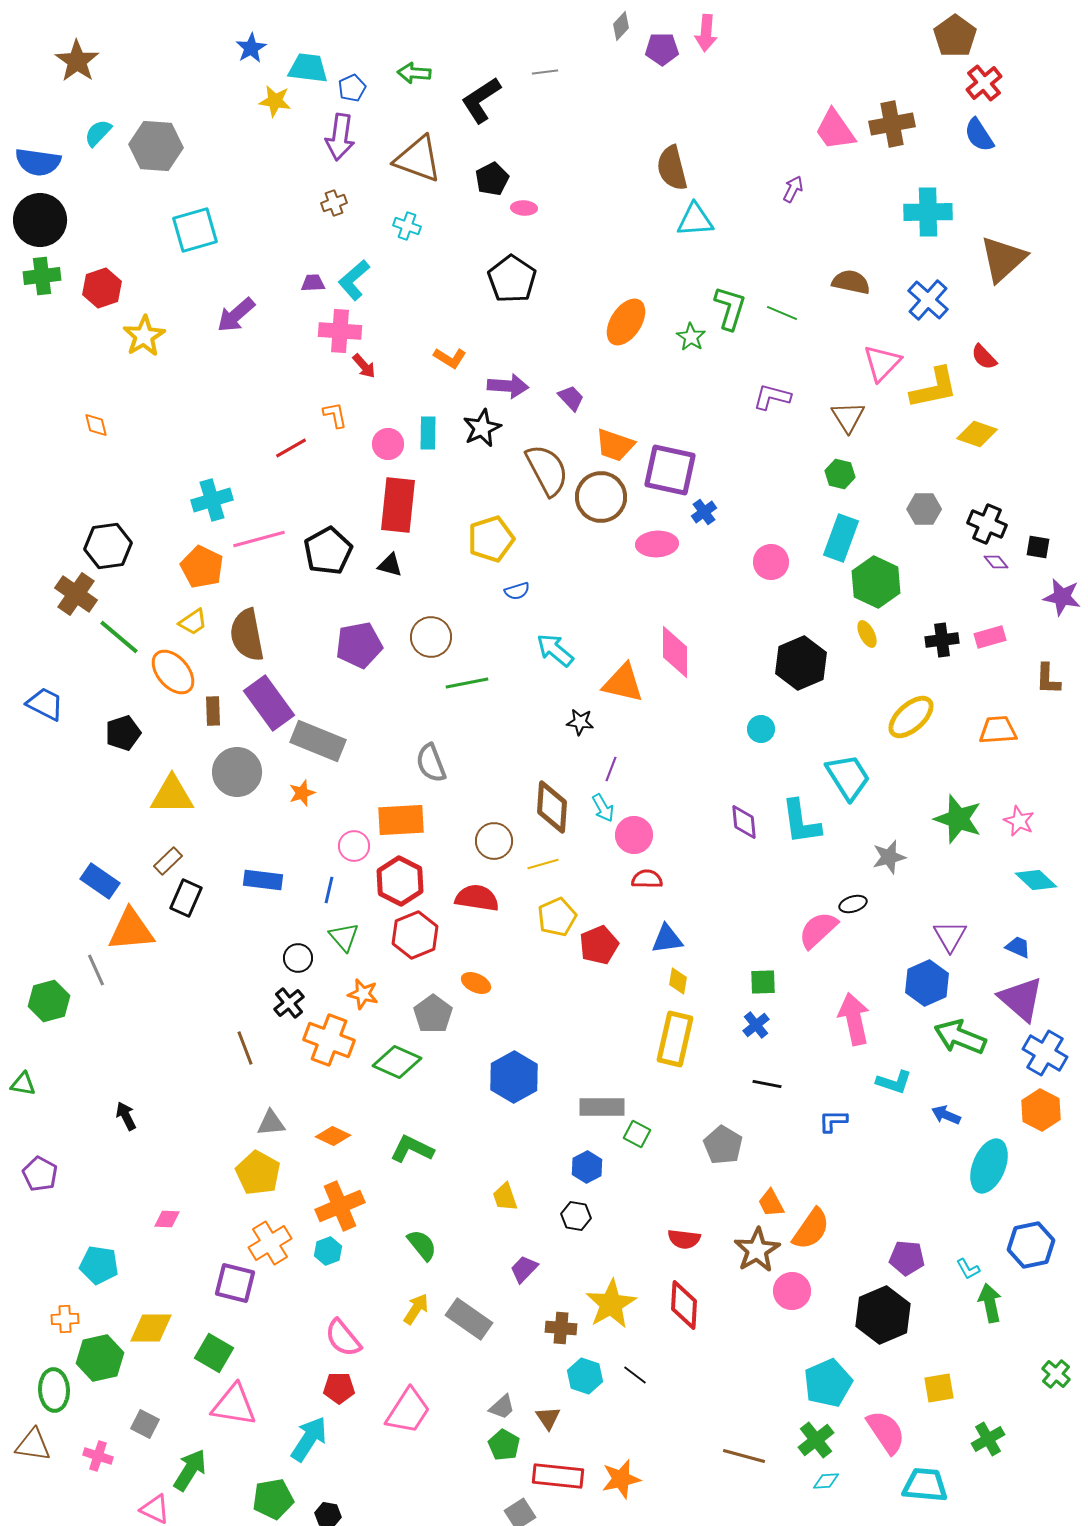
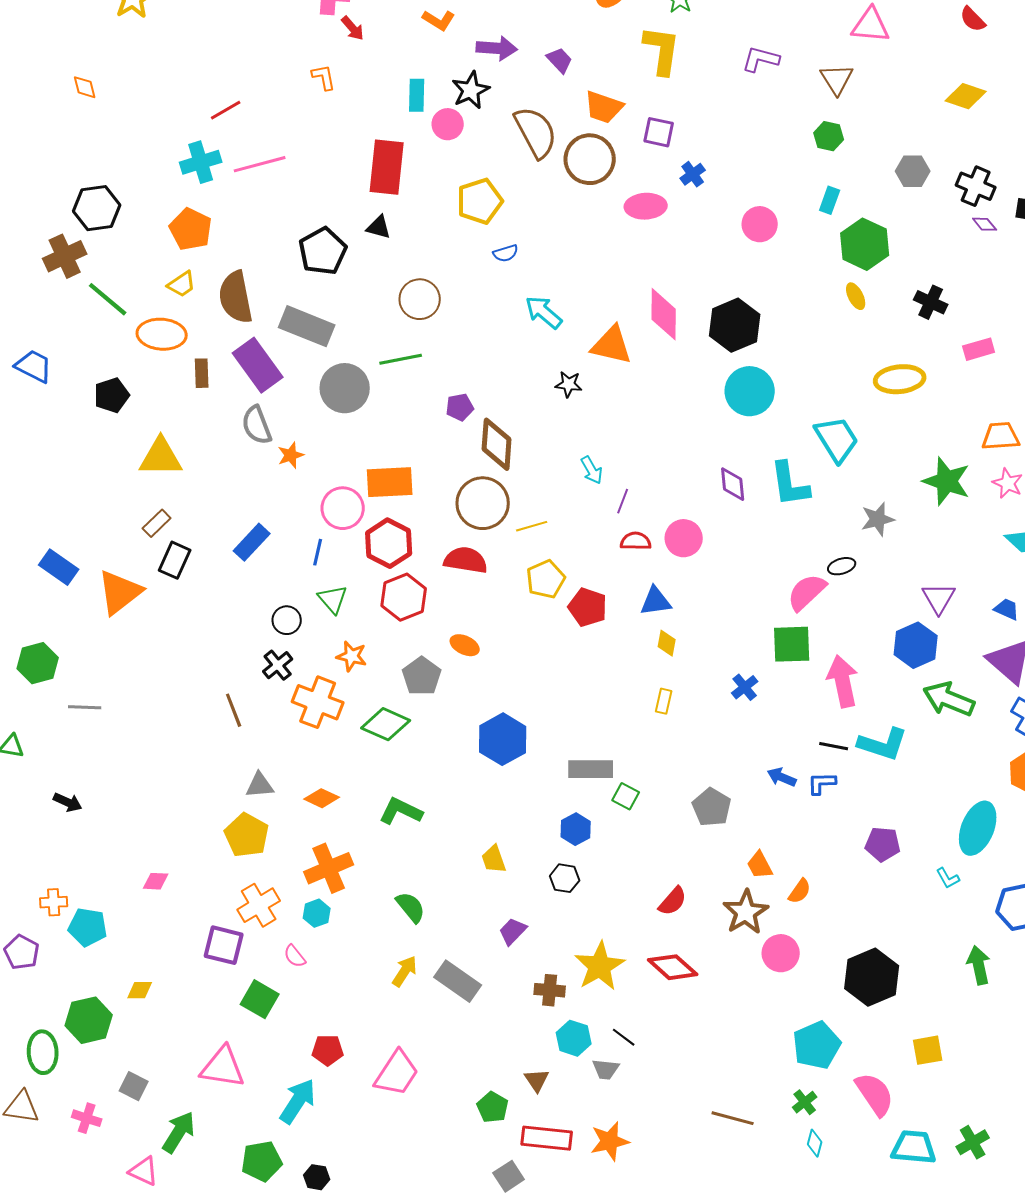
pink triangle: (882, 363) -> (871, 25), turned 51
yellow L-shape: (934, 388) -> (662, 50), moved, turned -70
pink circle: (388, 444) -> (448, 124), moved
red line: (291, 448) -> (226, 110), moved
purple square: (670, 470) -> (659, 132), size x0.6
cyan rectangle: (841, 538) -> (830, 200), size x0.6
pink line: (259, 539) -> (260, 164), moved
black pentagon: (328, 551) -> (323, 251), moved
brown cross: (76, 594) -> (65, 256), turned 30
pink rectangle: (990, 637) -> (979, 349), moved
black cross: (942, 640) -> (931, 302), turned 32
purple pentagon: (359, 645) -> (460, 407), moved, size x0.6
black hexagon: (801, 663) -> (735, 325), moved
orange ellipse: (173, 672) -> (162, 334), turned -45
green line: (467, 683) -> (401, 359), moved
yellow ellipse: (911, 717) -> (900, 379), turned 36
cyan circle: (761, 729) -> (750, 391), size x1.8
orange trapezoid: (998, 730) -> (1001, 436), moved
gray rectangle: (318, 741) -> (307, 326), moved
gray semicircle: (431, 763) -> (257, 425), moved
purple line: (611, 769) -> (623, 501), moved
gray circle: (237, 772) -> (345, 388), moved
brown diamond: (552, 807) -> (497, 444), moved
pink circle: (634, 835) -> (684, 538), moved
brown circle: (494, 841) -> (483, 503), size x1.4
pink circle: (354, 846) -> (343, 508), size x1.4
blue rectangle: (263, 880) -> (252, 542), turned -54
blue rectangle: (100, 881) -> (59, 567), moved
orange triangle: (131, 930) -> (120, 592), turned -33
red pentagon: (599, 945) -> (588, 607), turned -30
gray line: (96, 970) -> (85, 707), moved, turned -64
green square: (763, 982) -> (792, 644), moved, size x1.5
yellow rectangle: (675, 1039) -> (664, 701), size x0.5
cyan L-shape: (894, 1082) -> (883, 744), size x1.4
black line: (767, 1084) -> (834, 746), moved
blue arrow: (946, 1115) -> (782, 777), moved
black arrow: (126, 1116) -> (68, 802), moved, turned 140
purple pentagon: (40, 1174) -> (22, 952), moved
orange semicircle: (811, 1229) -> (800, 891), size x0.6
red semicircle: (684, 1239) -> (673, 901), turned -56
purple pentagon: (907, 1258) -> (883, 844), moved
cyan L-shape: (968, 1269) -> (948, 878), moved
red diamond: (684, 1305) -> (673, 967), turned -51
orange cross: (65, 1319) -> (54, 902), moved
yellow diamond: (151, 1328) -> (140, 990), size x0.6
pink semicircle: (343, 1338) -> (295, 956), moved, size x0.6
green square: (214, 1353) -> (260, 999), moved
gray trapezoid: (502, 1407) -> (606, 1069), moved, turned 48
green cross: (988, 1439) -> (973, 1142), moved
green cross: (816, 1440) -> (805, 1102), size x0.7
cyan diamond: (826, 1481) -> (815, 1143), turned -72

